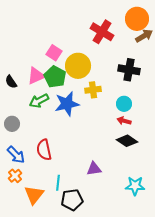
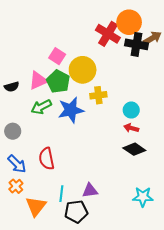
orange circle: (137, 19) -> (129, 22), moved
black cross: (129, 70) -> (136, 44), moved
black semicircle: (11, 82) -> (12, 87), turned -72
purple triangle: (94, 169) -> (90, 190), moved

